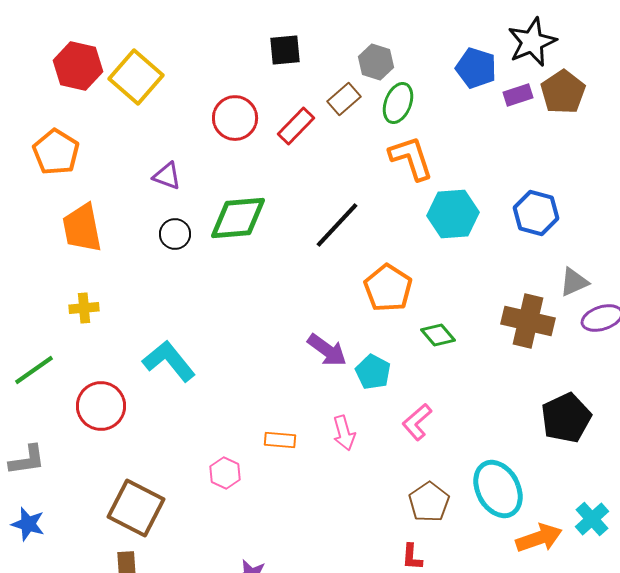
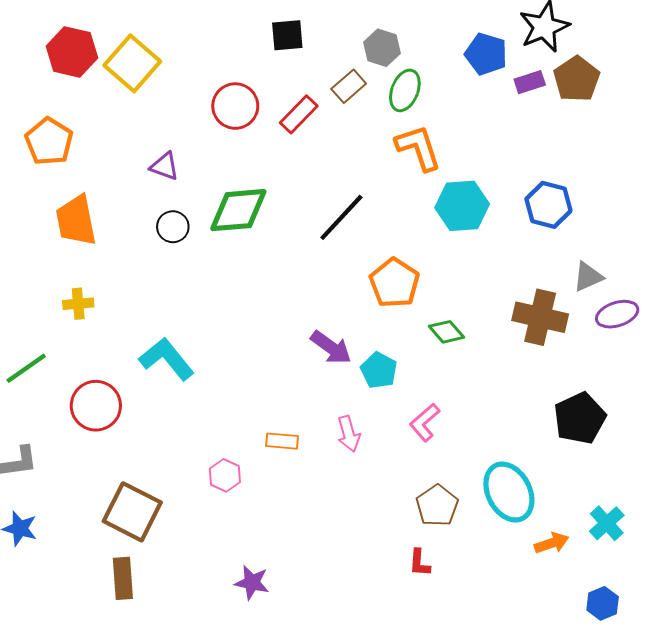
orange arrow: (539, 538) -> (552, 543), size x0.7

